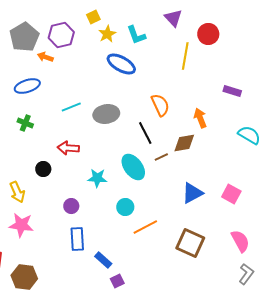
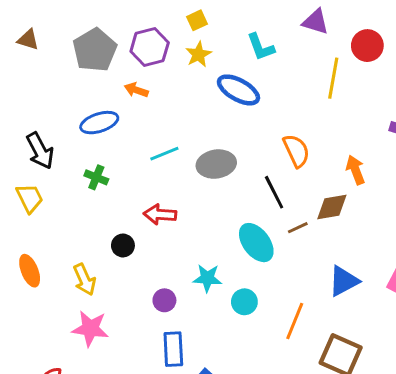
purple triangle: (173, 18) -> (316, 22), turned -30
yellow star: (107, 34) -> (198, 54), moved
orange arrow: (45, 57) -> (136, 90), moved
cyan star: (97, 178) -> (207, 278), moved
orange line: (145, 227) -> (295, 321), moved, turned -40

